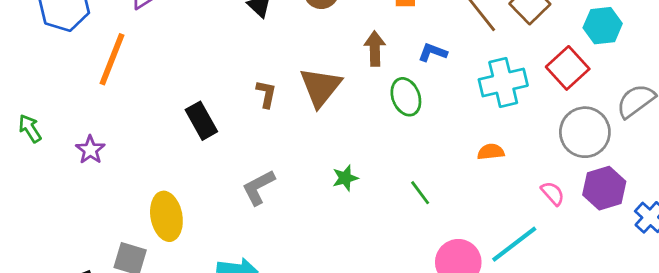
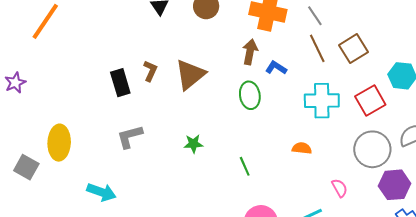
brown arrow: (375, 49) -> (250, 52), moved
black rectangle: (201, 121) -> (120, 83), moved
purple hexagon: (604, 188) -> (395, 185), moved

